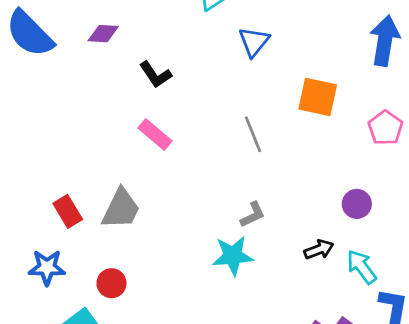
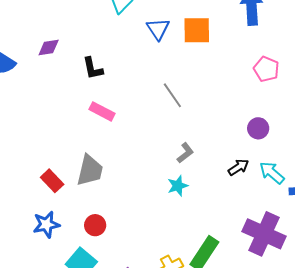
black L-shape: (155, 75) -> (93, 68), turned 35
orange square: (318, 97) -> (197, 30), moved
cyan star: (233, 256) -> (178, 186), size x0.7

